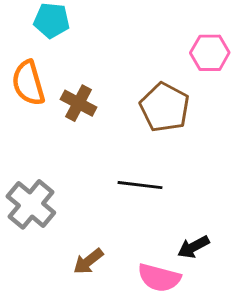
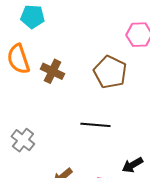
gray cross: (31, 204) -> (23, 140), size x0.7

